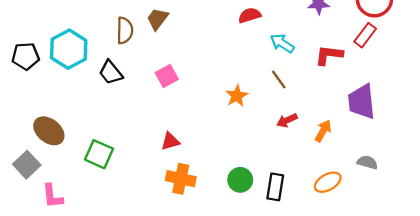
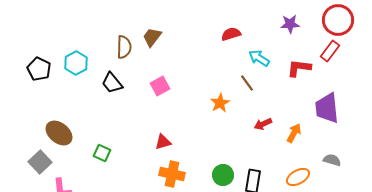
cyan hexagon: (69, 49) -> (76, 63), size x0.7
black pentagon: (26, 56) -> (39, 69), turned 30
brown line: (279, 79) -> (247, 83), moved
green square: (99, 154) -> (102, 153), size x0.7

